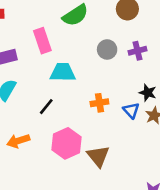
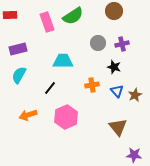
pink rectangle: (42, 41) -> (47, 22), moved
black star: (148, 93) -> (114, 67), moved
brown triangle: (98, 156) -> (118, 127), moved

